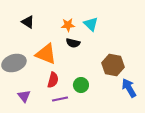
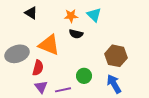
red semicircle: (53, 80) -> (38, 68), moved
blue arrow: (129, 88) -> (114, 84), moved
purple triangle: (24, 96) -> (41, 87), moved

